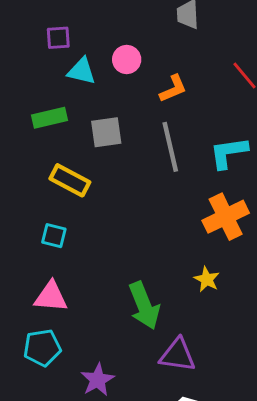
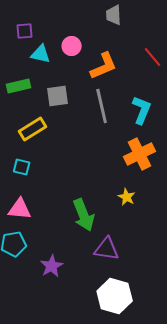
orange L-shape: (173, 89) -> (104, 66), size x1.4
cyan L-shape: (229, 153) -> (142, 110), turned 120
yellow rectangle: (70, 180) -> (33, 129), turned -60

